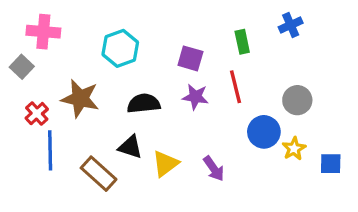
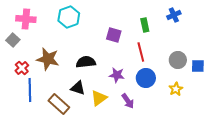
cyan hexagon: (120, 48) -> (69, 17), moved
purple star: (195, 97) -> (117, 75), moved
blue circle: (264, 132) -> (146, 78), moved
blue square: (331, 164) -> (198, 66), moved

